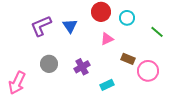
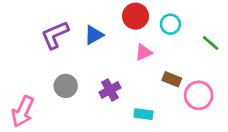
blue triangle: (70, 26) -> (94, 35), turned 35
cyan rectangle: (107, 85) -> (144, 114), turned 32

